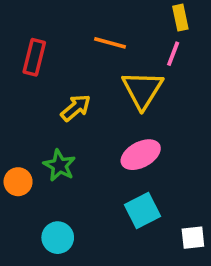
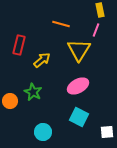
red rectangle: (34, 57) -> (19, 45), moved
cyan square: (142, 211) -> (79, 117), turned -36
cyan circle: (58, 238) -> (43, 132), moved

